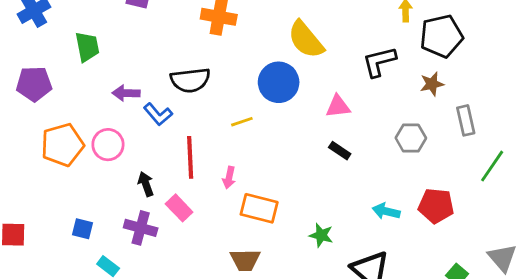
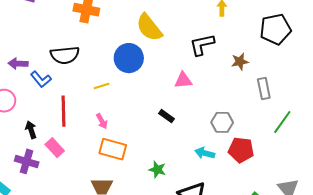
black pentagon: (441, 36) -> (275, 29), moved
pink triangle: (338, 106) -> (183, 80), moved
gray hexagon: (411, 138) -> (222, 122), moved
black rectangle: (340, 151) -> (166, 116), moved
pink arrow: (229, 178) -> (102, 121), moved, turned -42

